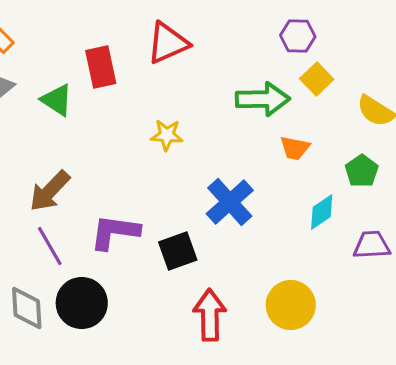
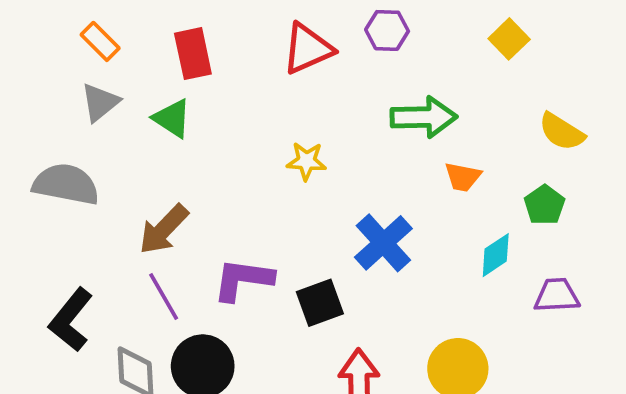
purple hexagon: (298, 36) -> (387, 30), moved
red rectangle: (101, 67) -> (193, 54), moved
yellow square: (317, 79) -> (509, 39), moved

